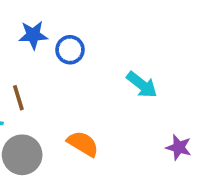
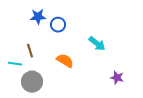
orange semicircle: (83, 144) -> (65, 61), moved

